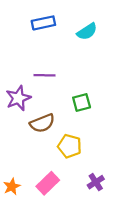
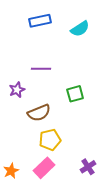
purple star: (18, 98) -> (17, 90), size x0.7
yellow pentagon: (70, 146) -> (50, 140), moved, turned -30

